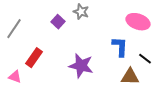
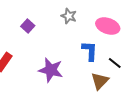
gray star: (81, 12) -> (69, 16), moved
brown triangle: (130, 77) -> (100, 81), turned -48

